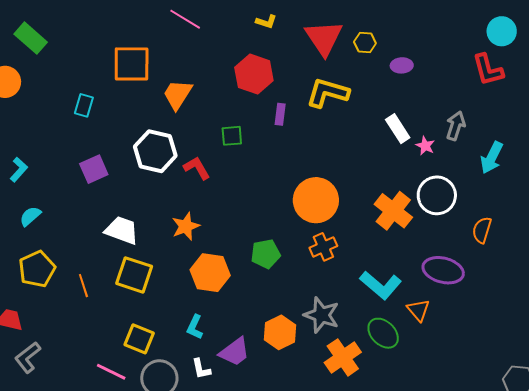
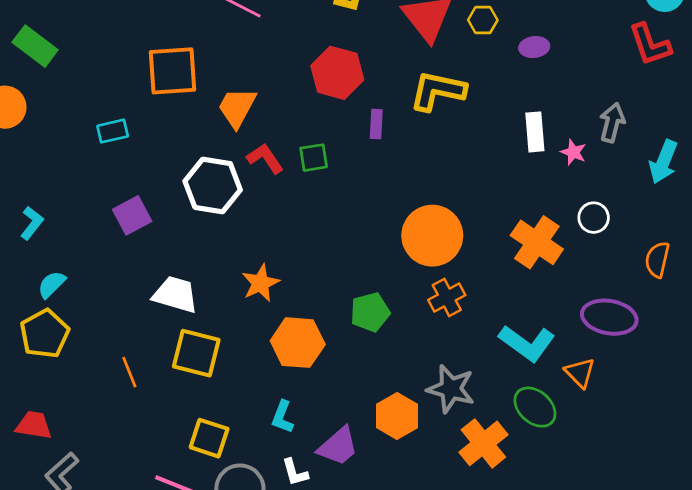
cyan rectangle: (84, 105) -> (113, 131), turned 65
white rectangle: (398, 129) -> (535, 132), turned 32
red L-shape: (197, 168) -> (265, 158), moved
white circle: (437, 195) -> (594, 218), size x0.6
yellow pentagon: (37, 269) -> (45, 334), moved

